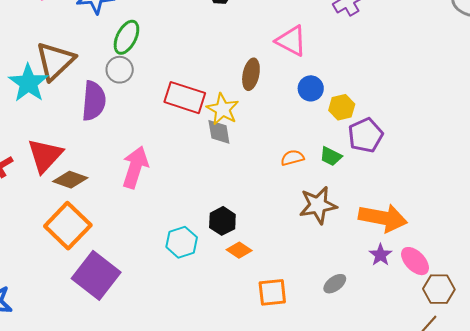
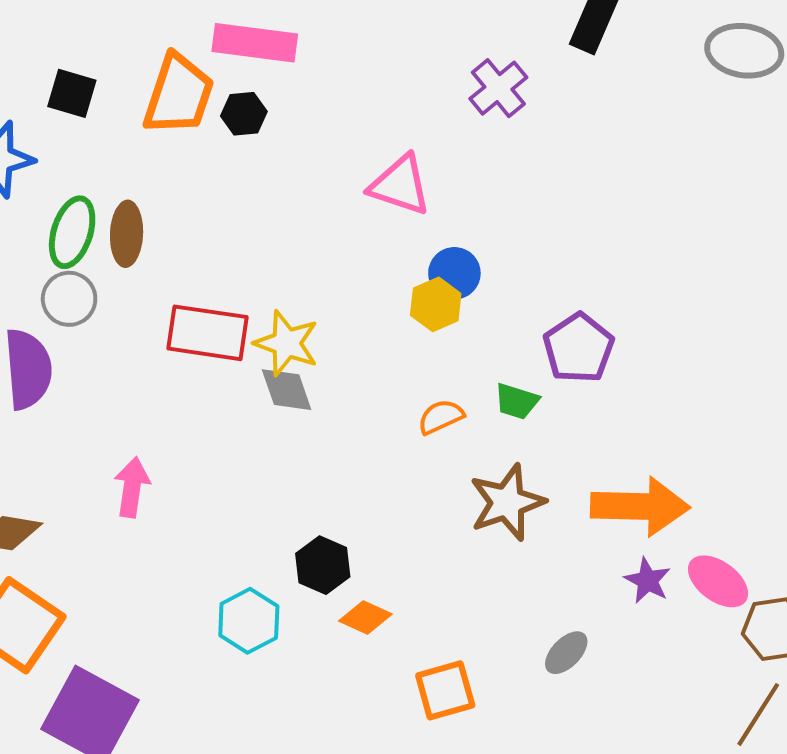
brown ellipse: (251, 74) -> (127, 234), moved
yellow hexagon: (342, 107) -> (436, 304), moved
pink arrow: (135, 167) -> (132, 487), size x0.7

